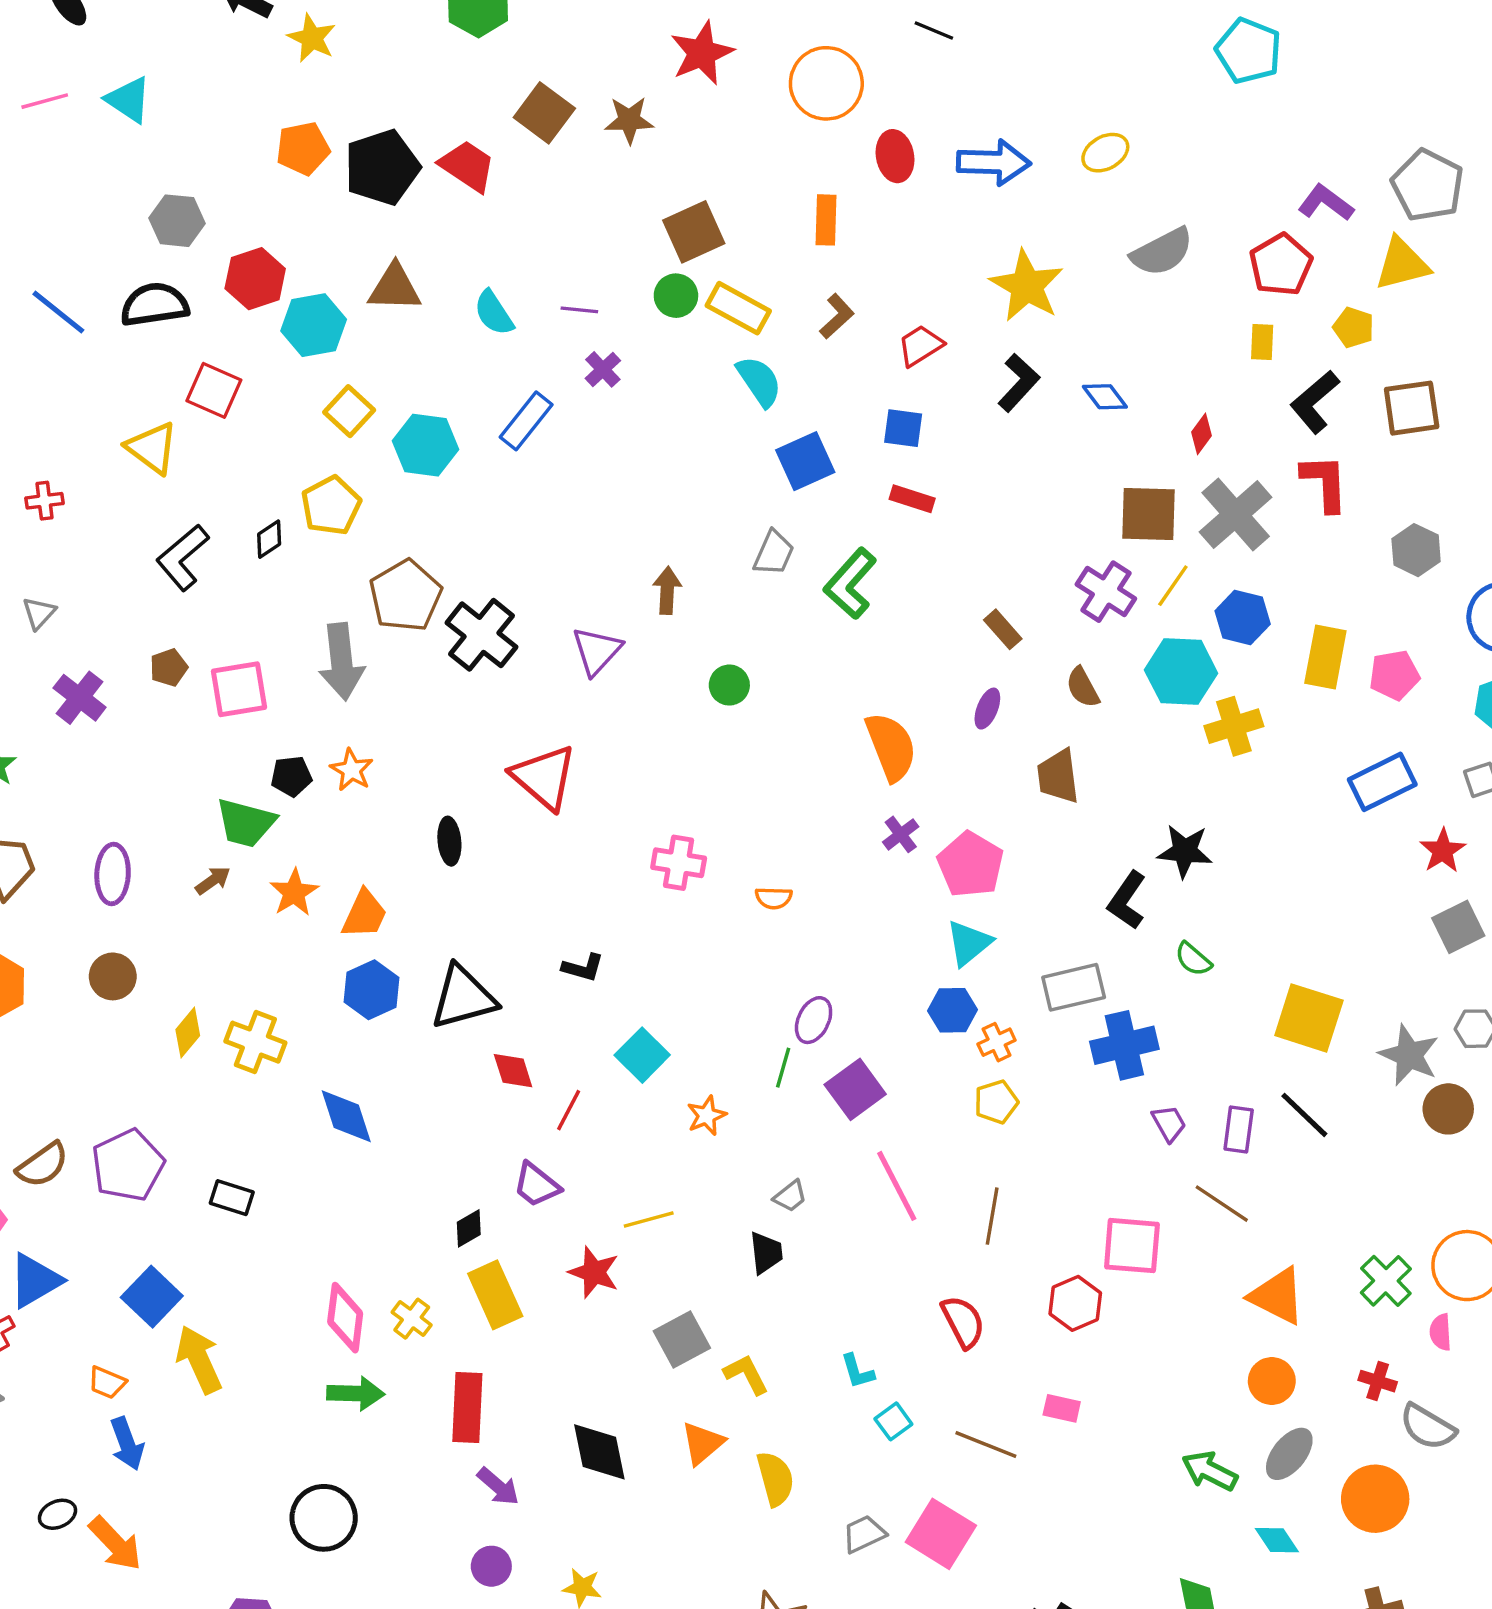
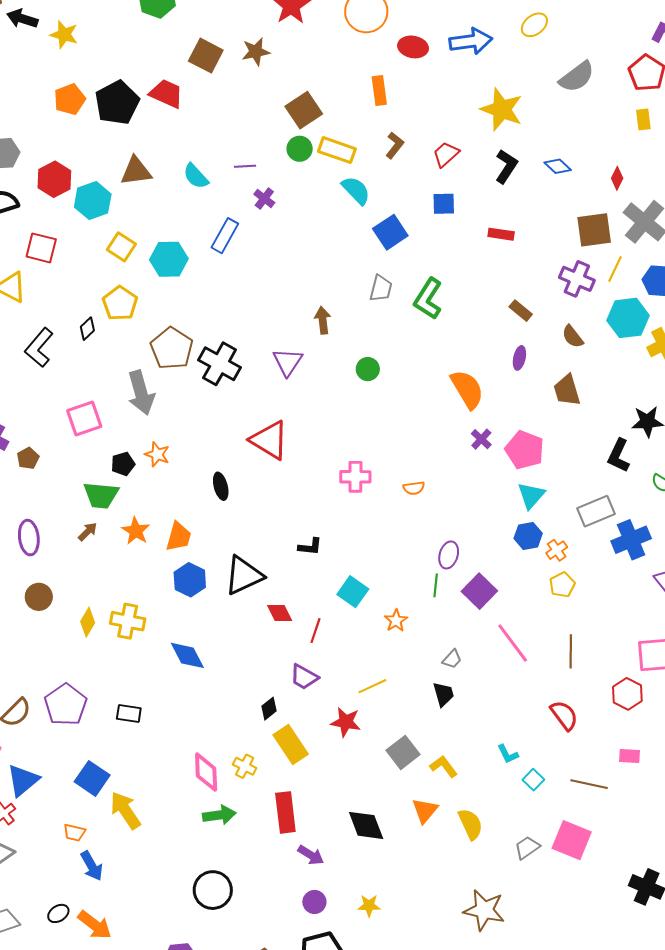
red ellipse: (895, 156) -> (413, 47), turned -60
red rectangle: (912, 499) -> (501, 234), moved
brown pentagon: (169, 668) -> (28, 458), moved

